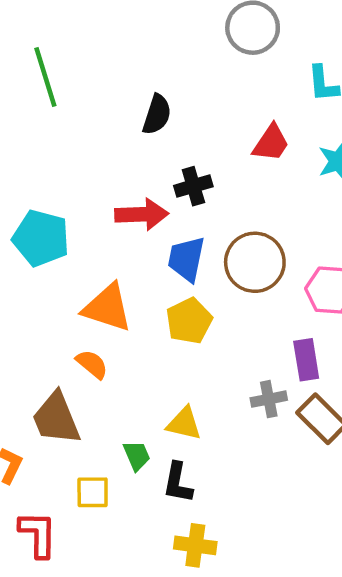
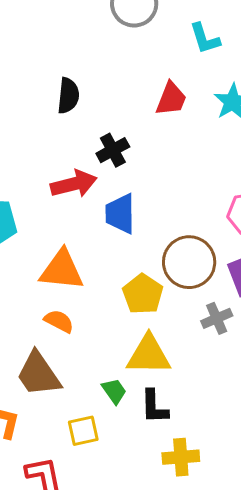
brown circle: (255, 262) -> (189, 262), moved
yellow pentagon: (189, 321) -> (143, 294), moved
yellow triangle: (184, 424) -> (149, 355), size x1.4

